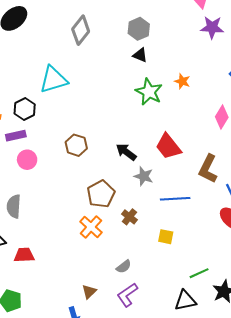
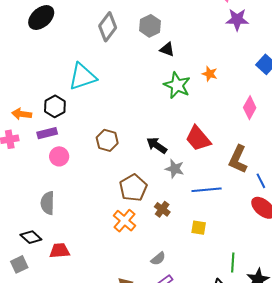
gray hexagon: (139, 29) -> (150, 26), moved
green line: (199, 273) -> (233, 263), turned -60

